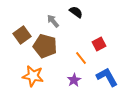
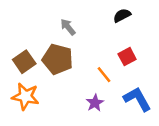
black semicircle: (76, 12) -> (122, 15), moved, turned -64
brown square: (22, 35) -> (24, 62), moved
orange star: (33, 76) -> (25, 96), moved

